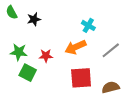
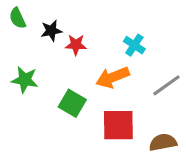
red star: (46, 56) -> (76, 45), moved
green square: (28, 73) -> (72, 103), moved

